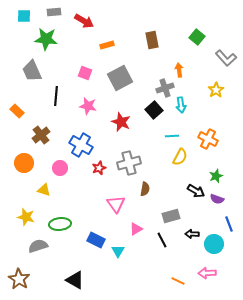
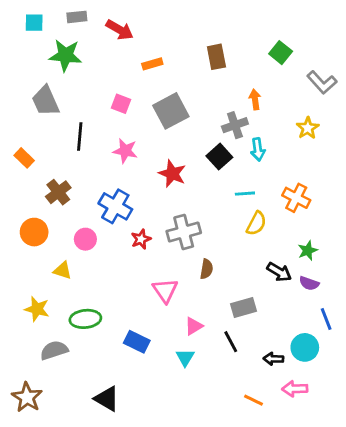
black arrow: (192, 234) -> (273, 359), moved
cyan triangle: (118, 251) -> (185, 357), moved

